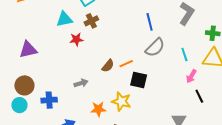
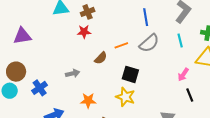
red star: (76, 39) -> (84, 32), moved
cyan line: (184, 54) -> (180, 40), moved
orange line: (126, 64) -> (121, 45), moved
blue cross: (49, 100) -> (40, 88), turned -35
yellow star: (121, 101) -> (125, 97), moved

